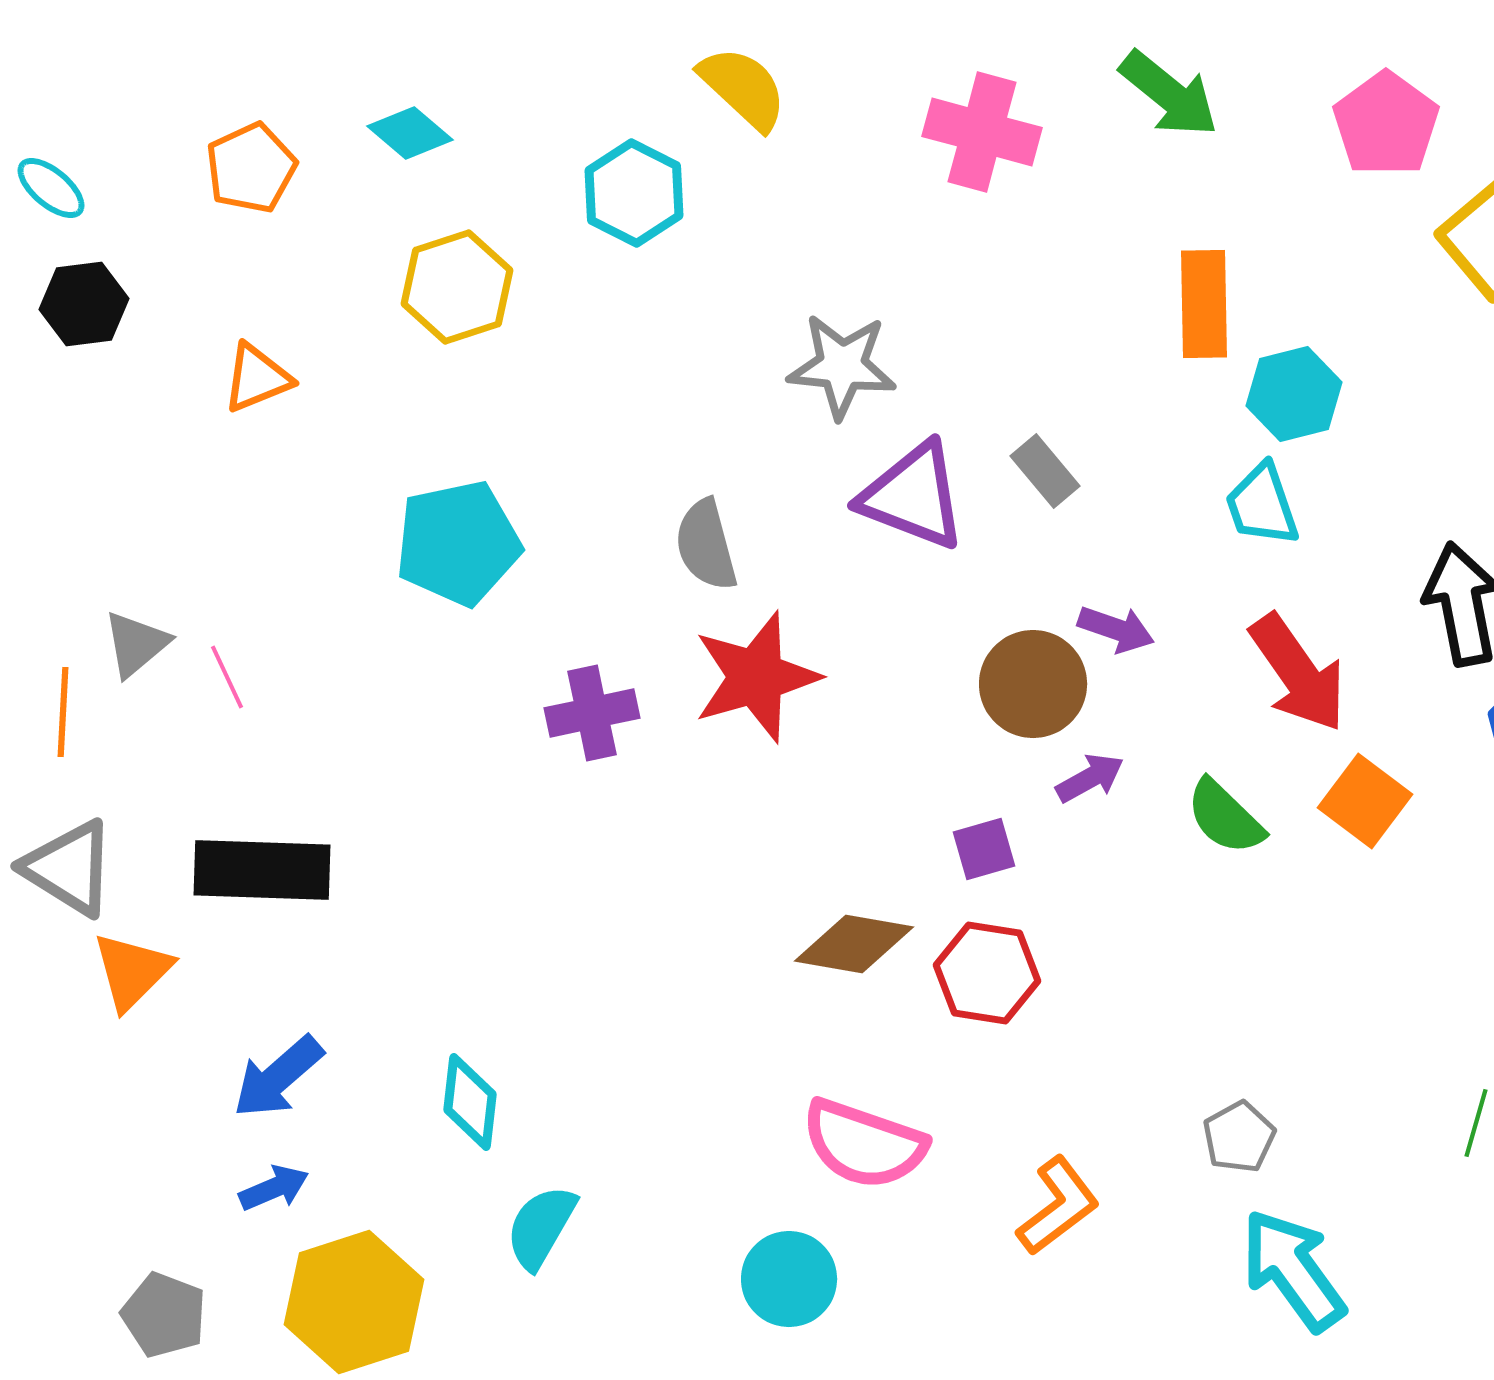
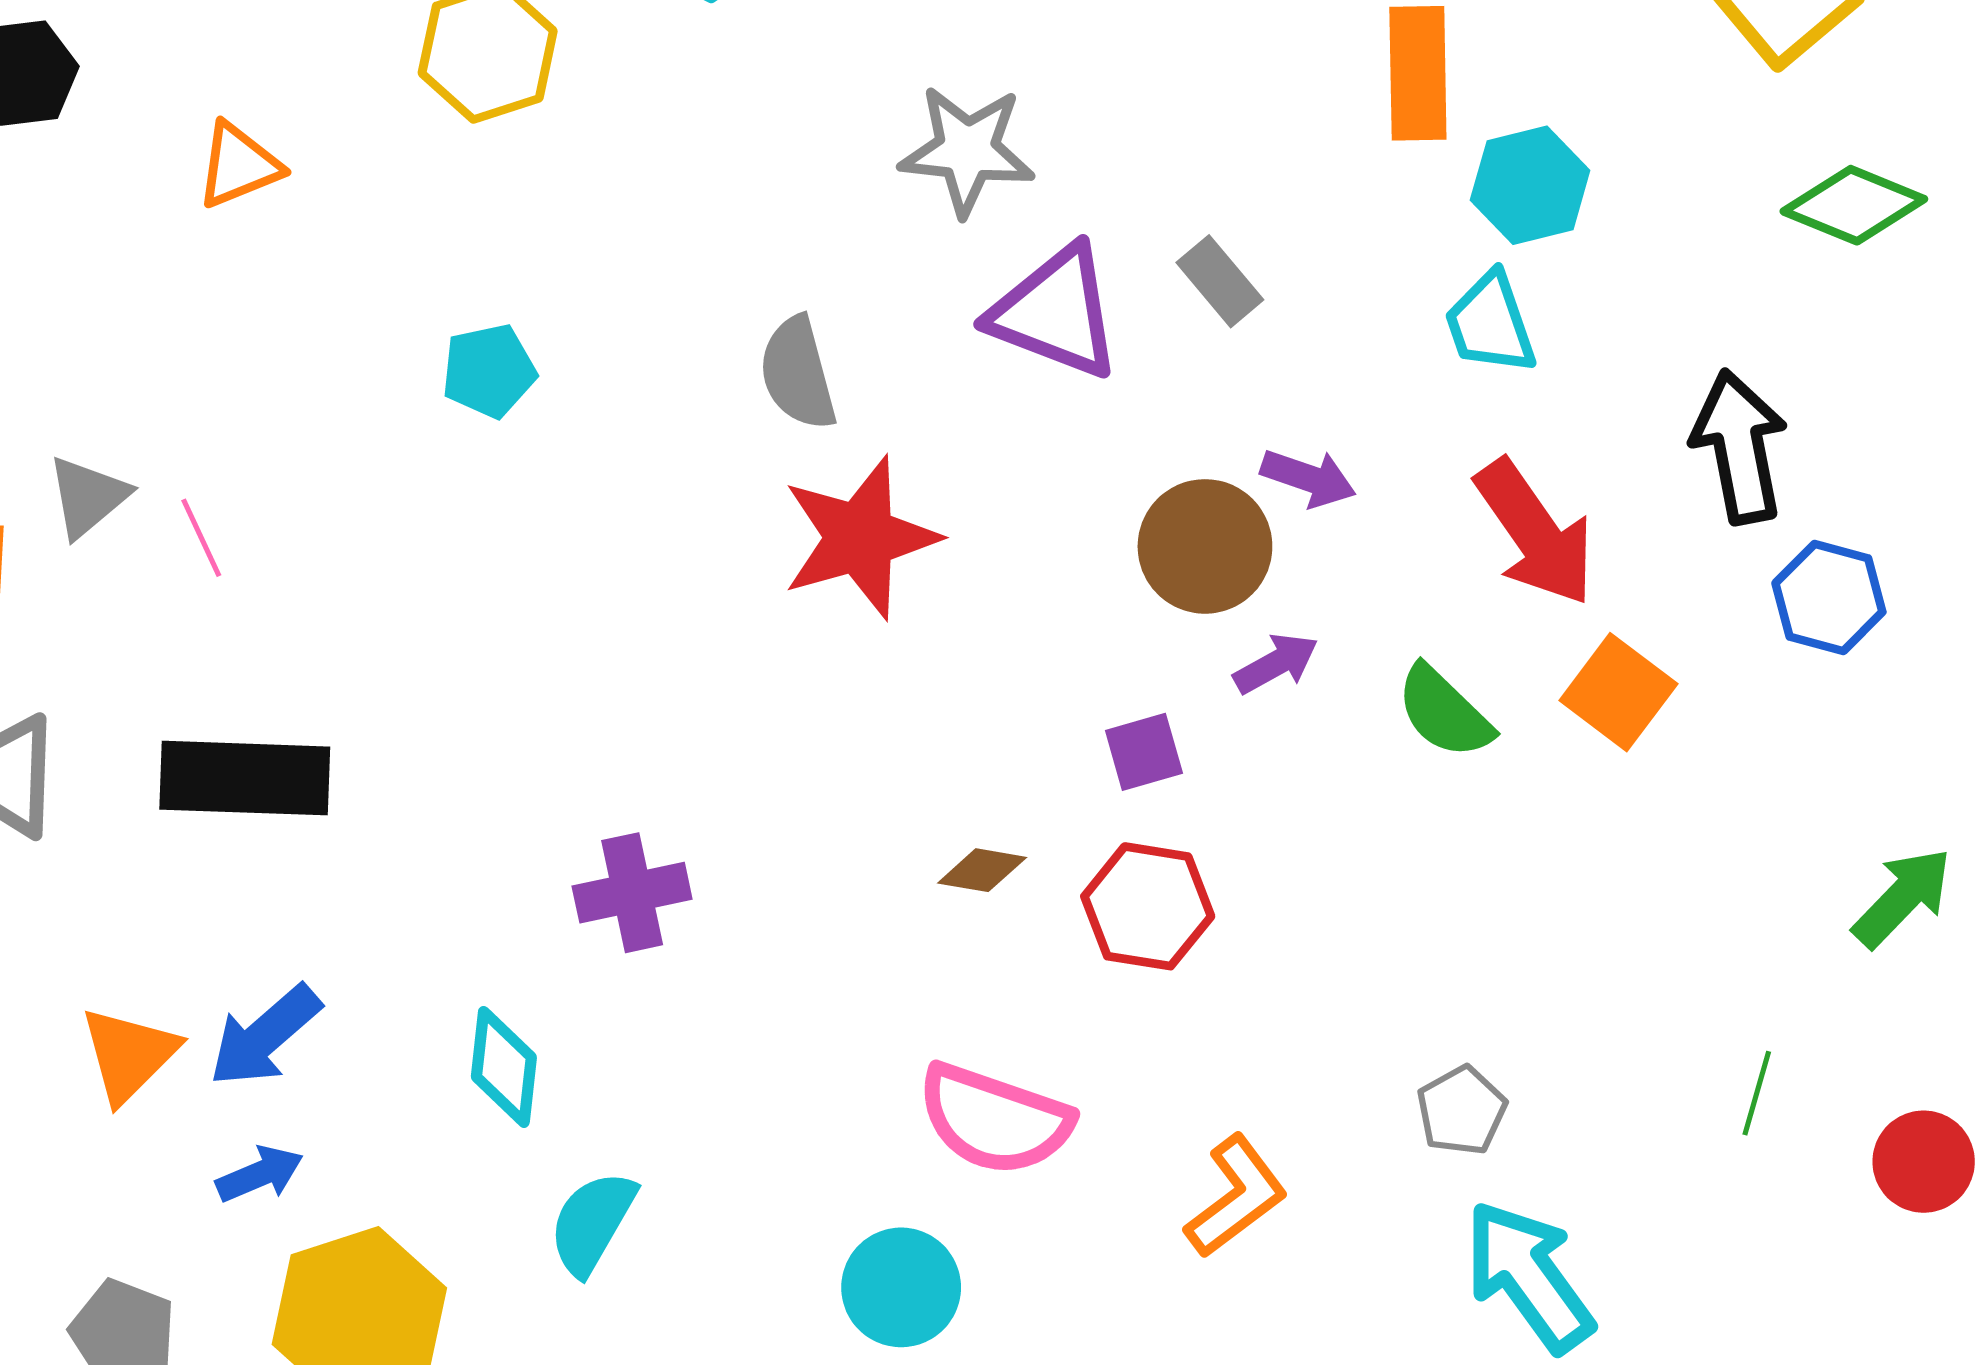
cyan pentagon: (458, 543) -> (489, 371), size x0.6
purple cross: (592, 713) -> (632, 893), moved
brown diamond: (854, 944) -> (982, 870), size x0.6
orange triangle: (132, 971) -> (129, 1055), moved

